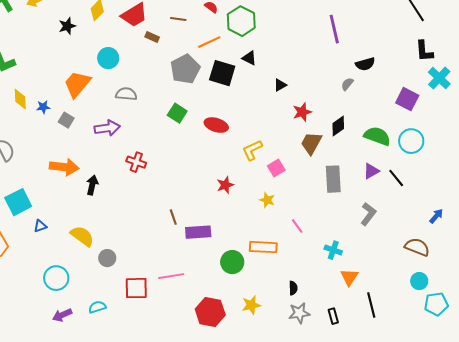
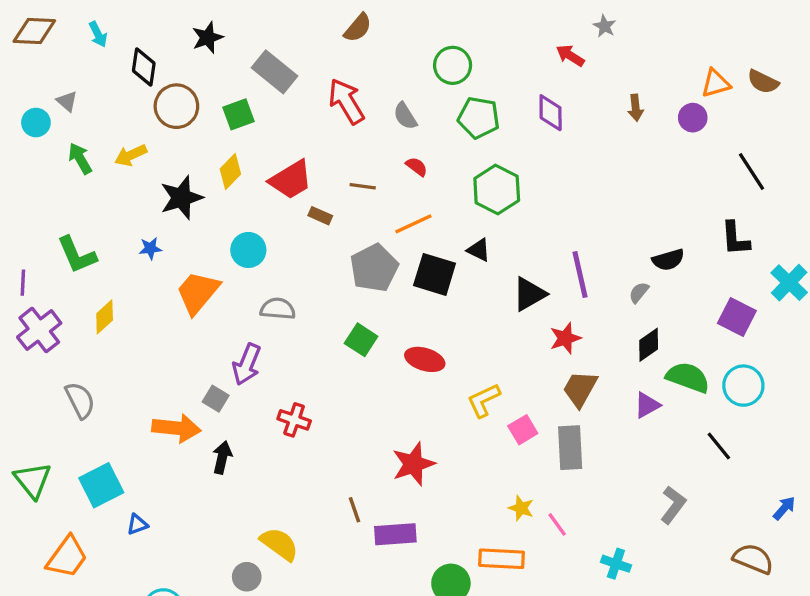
green hexagon: (241, 21) -> (497, 190), moved
black star: (67, 26) -> (181, 198), size x1.5
purple line: (334, 29) -> (580, 274), moved
black L-shape: (424, 51) -> (735, 239), moved
black triangle: (280, 85) -> (529, 294), size x1.6
yellow diamond: (20, 99) -> (105, 317), turned 50
blue star: (43, 107) -> (150, 248), moved
gray square: (66, 120) -> (216, 399), moved
black diamond: (338, 126) -> (649, 345), moved
purple arrow: (107, 128) -> (247, 364), turned 120
purple triangle: (371, 171) -> (647, 405), moved
gray rectangle: (333, 179) -> (570, 448), moved
red star: (225, 185) -> (413, 464), moved, size x1.5
yellow star: (267, 200) -> (521, 508), moved
yellow semicircle: (82, 236) -> (279, 544), moved

